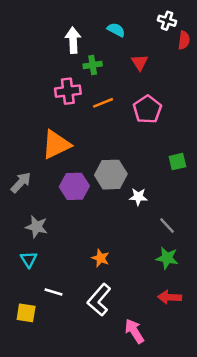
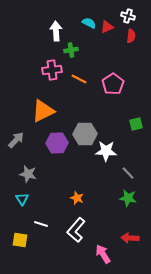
red semicircle: (184, 40) -> (131, 36), moved
red triangle: (140, 62) -> (107, 27), moved, turned 40
orange line: (103, 103) -> (79, 79), turned 49
white star: (138, 197) -> (106, 151), size x1.5
red arrow: (170, 297) -> (130, 238), moved

